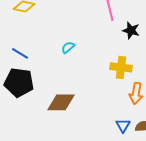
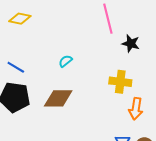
brown diamond: (61, 102) -> (58, 98), moved

